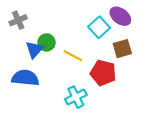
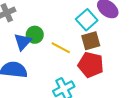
brown square: (122, 49) -> (91, 41), moved

